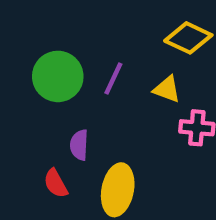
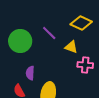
purple line: (113, 79) -> (49, 33), moved, turned -70

